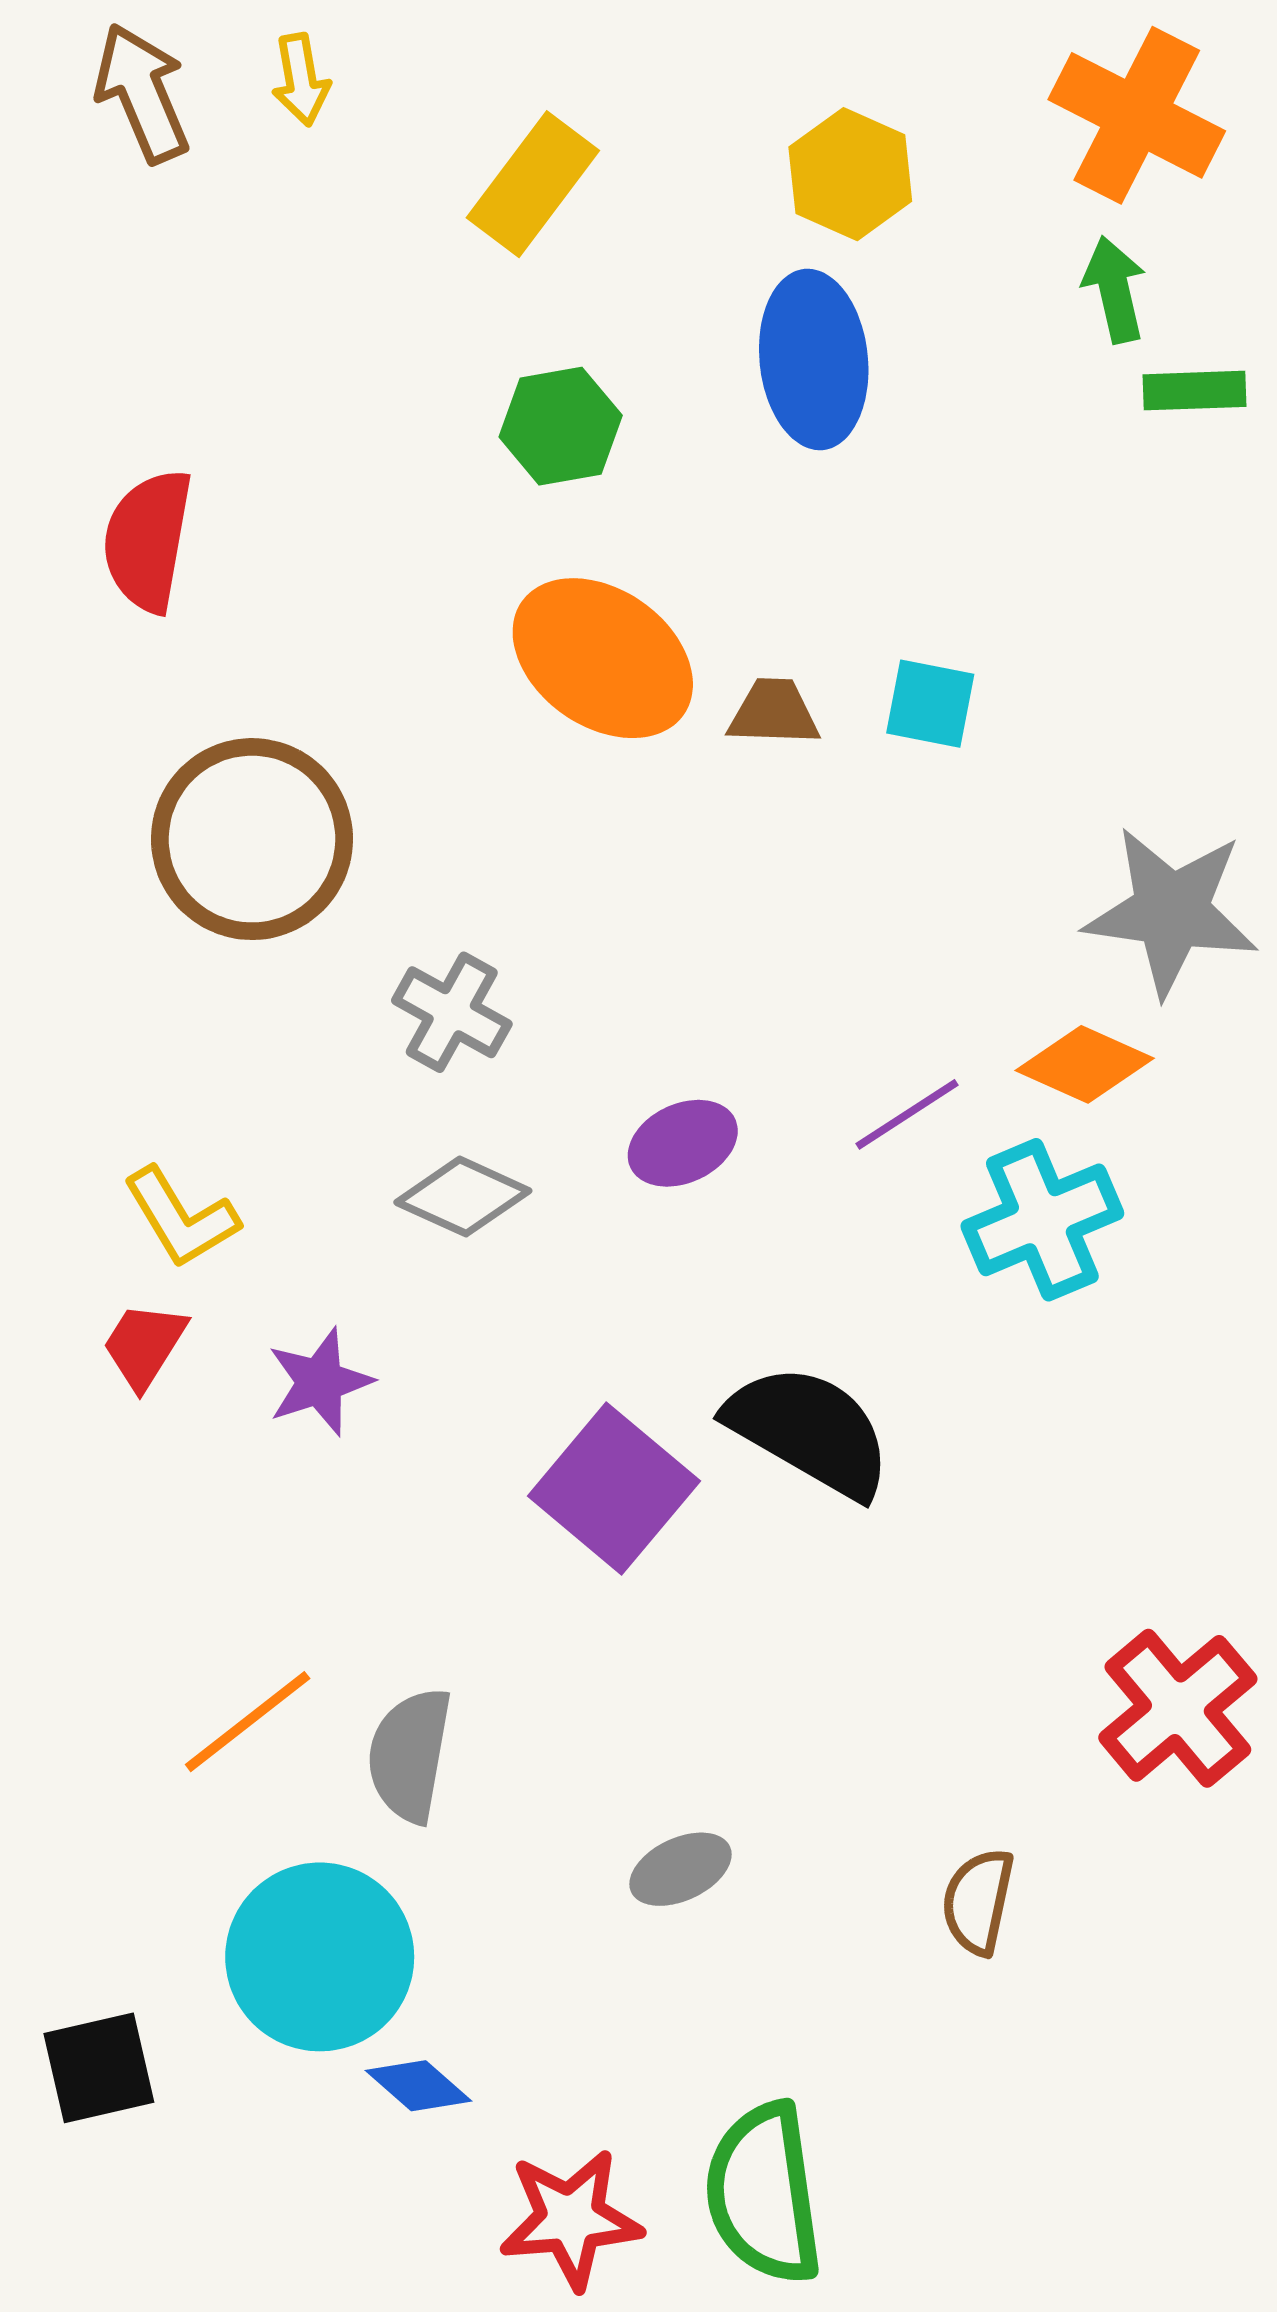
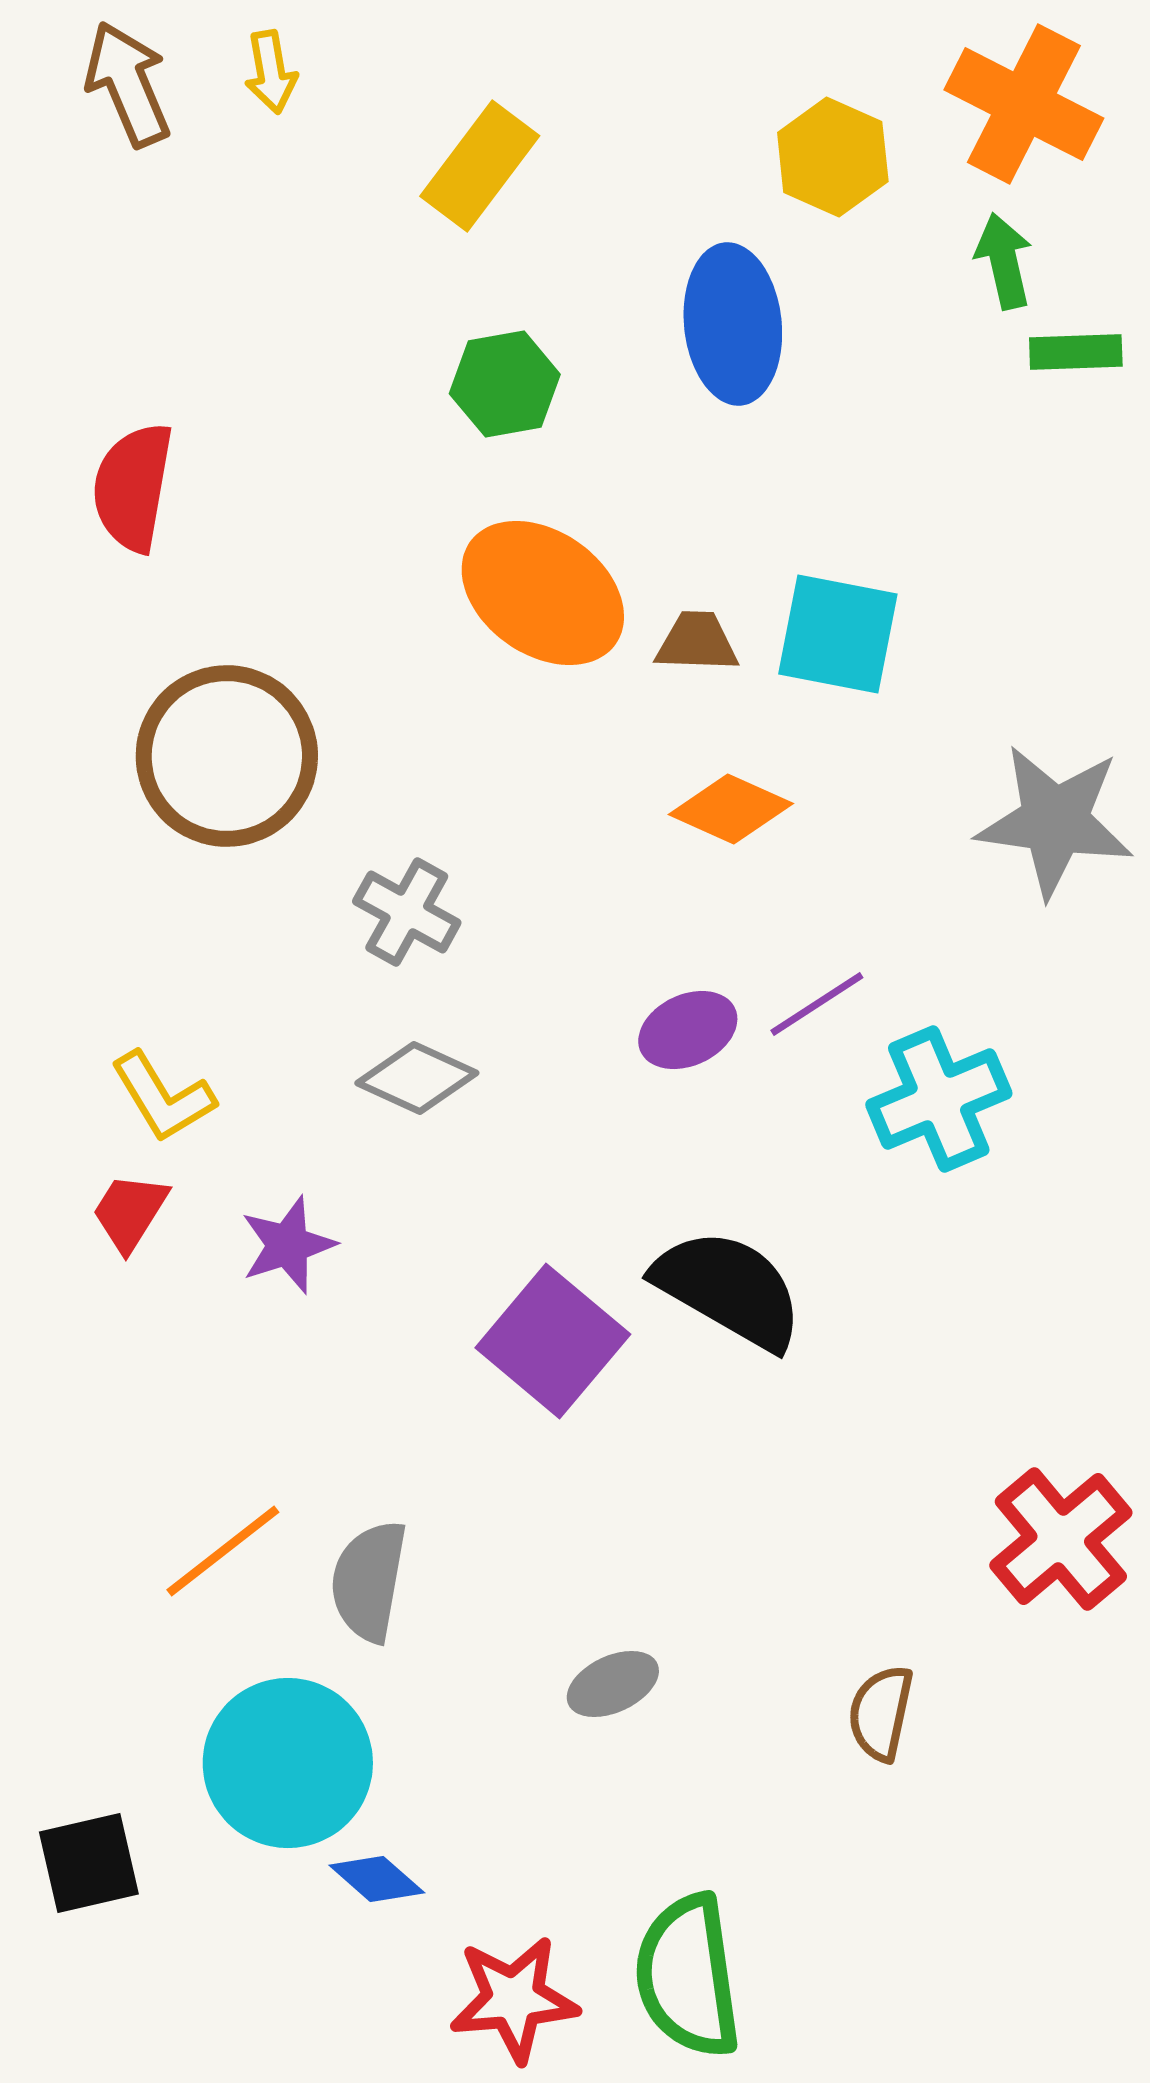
yellow hexagon: (850, 174) -> (833, 157), moved
cyan square: (930, 704) -> (838, 634), size x1.5
orange diamond: (1085, 1064) -> (731, 809), moved
purple ellipse: (683, 1143) -> (688, 1030), moved

